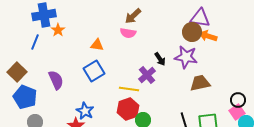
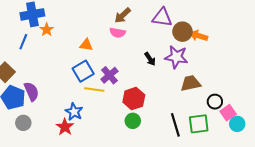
purple triangle: (200, 18) -> (162, 17), moved
purple cross: (147, 75) -> (109, 75), moved
purple semicircle: (56, 80) -> (31, 91), moved
yellow line: (129, 89) -> (94, 89), moved
black circle: (238, 100) -> (215, 102), moved
red hexagon: (128, 109) -> (134, 99), moved

